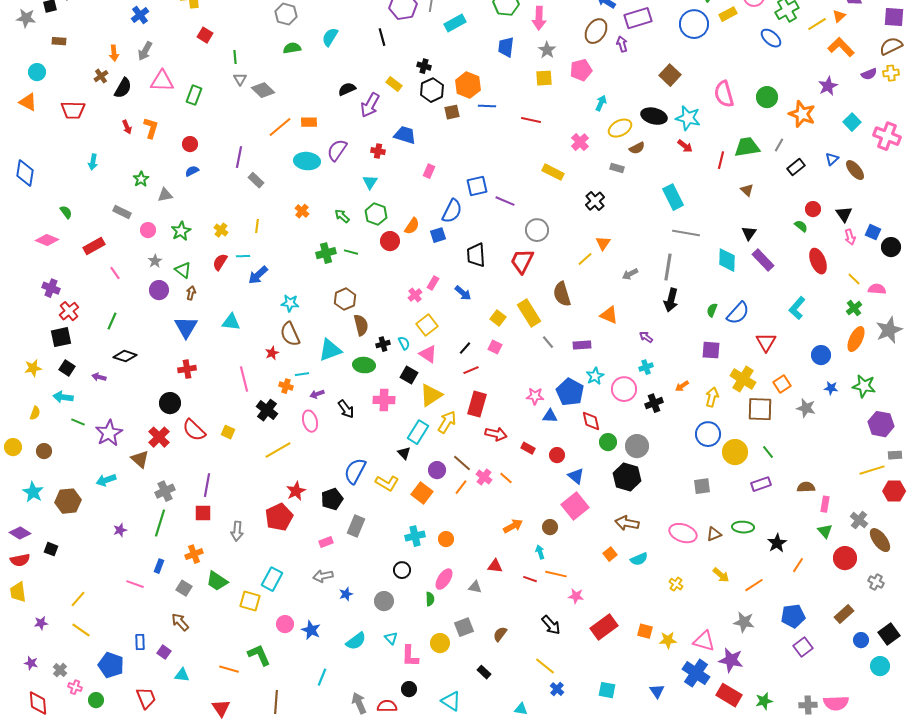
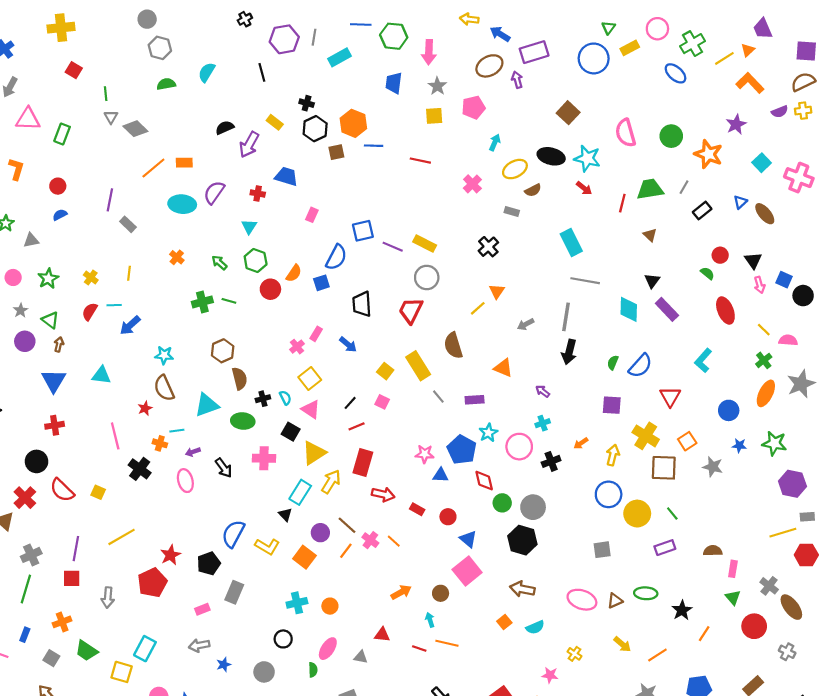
brown ellipse: (596, 31) -> (489, 66), turned 30
yellow rectangle: (553, 172) -> (425, 243), moved
yellow line: (278, 450) -> (122, 537), moved
pink star: (576, 596) -> (550, 675), moved

